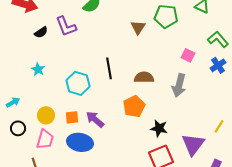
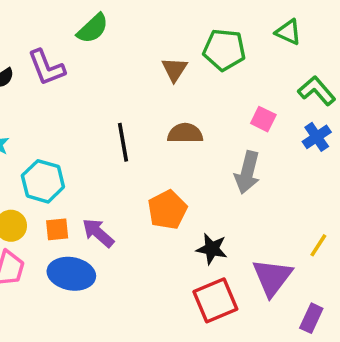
brown semicircle: (144, 77) -> (185, 133), moved
cyan hexagon: (78, 83) -> (43, 181), moved

